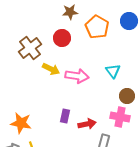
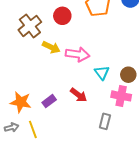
cyan triangle: (113, 71) -> (102, 73), moved
purple rectangle: (65, 116) -> (49, 101), moved, turned 40
red arrow: (87, 124) -> (79, 95), moved, turned 48

